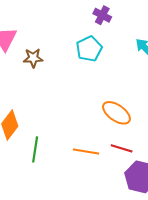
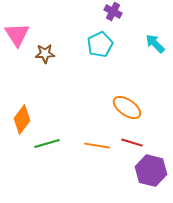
green line: (35, 149) -> (47, 144), turned 65

